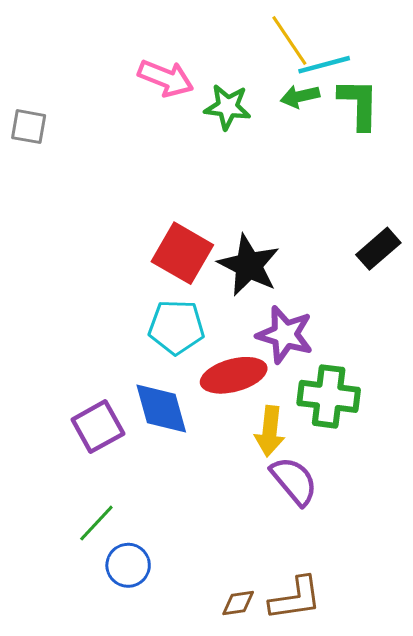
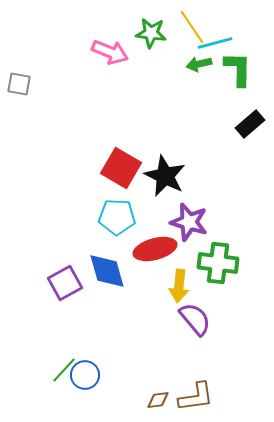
green star: (228, 107) -> (151, 33), moved
black rectangle: (378, 249) -> (250, 124), moved
green line: (96, 523) -> (64, 370), moved

